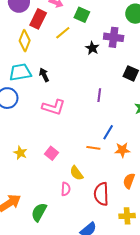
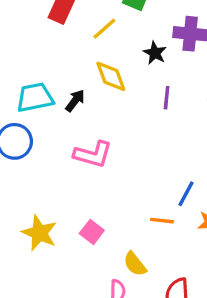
yellow diamond: (25, 41) -> (111, 76), moved, turned -40
black arrow: (44, 75) -> (75, 101), turned 64
purple line: (99, 95) -> (167, 98), moved
yellow star: (20, 153) -> (39, 233), size x1.5

